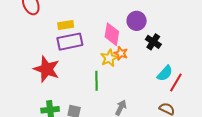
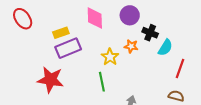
pink diamond: (112, 34) -> (95, 18), moved
orange star: (121, 53) -> (131, 46), moved
cyan semicircle: (165, 73) -> (165, 48), moved

